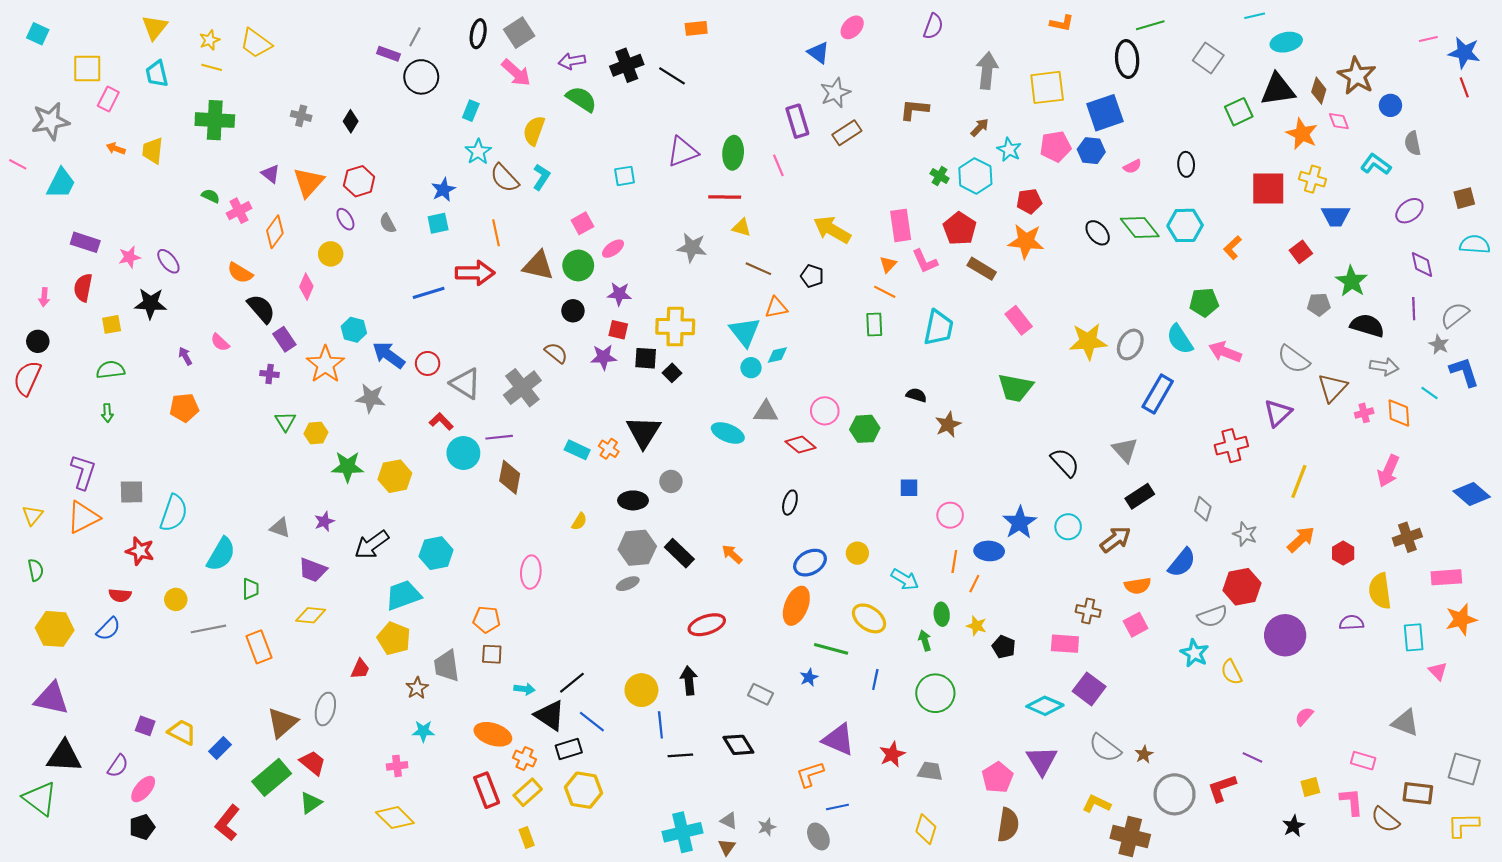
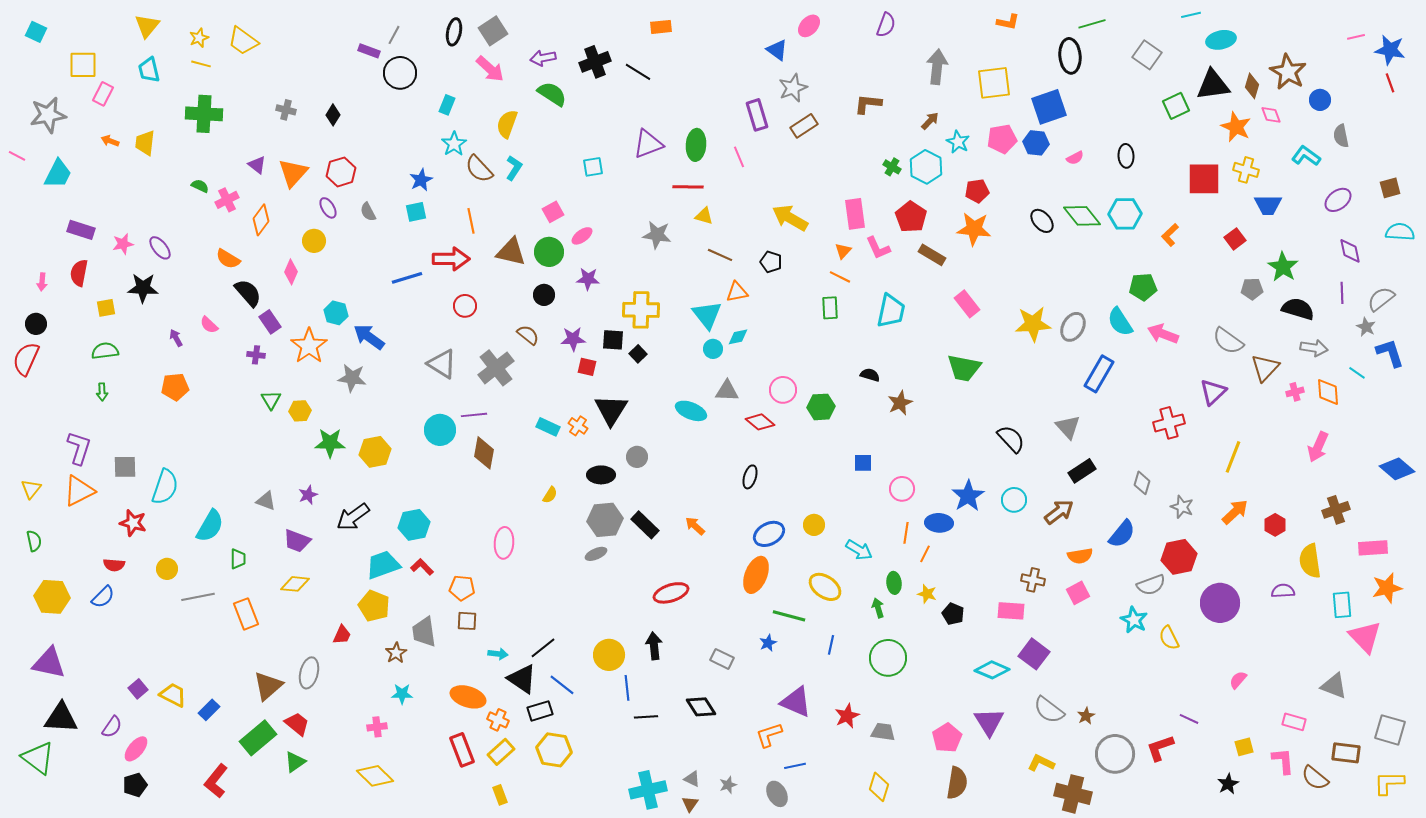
red square: (618, 330) -> (587, 367), moved
red circle: (428, 363) -> (465, 306), moved
red L-shape: (441, 421) -> (422, 567), moved
pink triangle: (1438, 671) -> (1365, 637), size x1.8
purple square: (145, 726) -> (138, 689), turned 30

